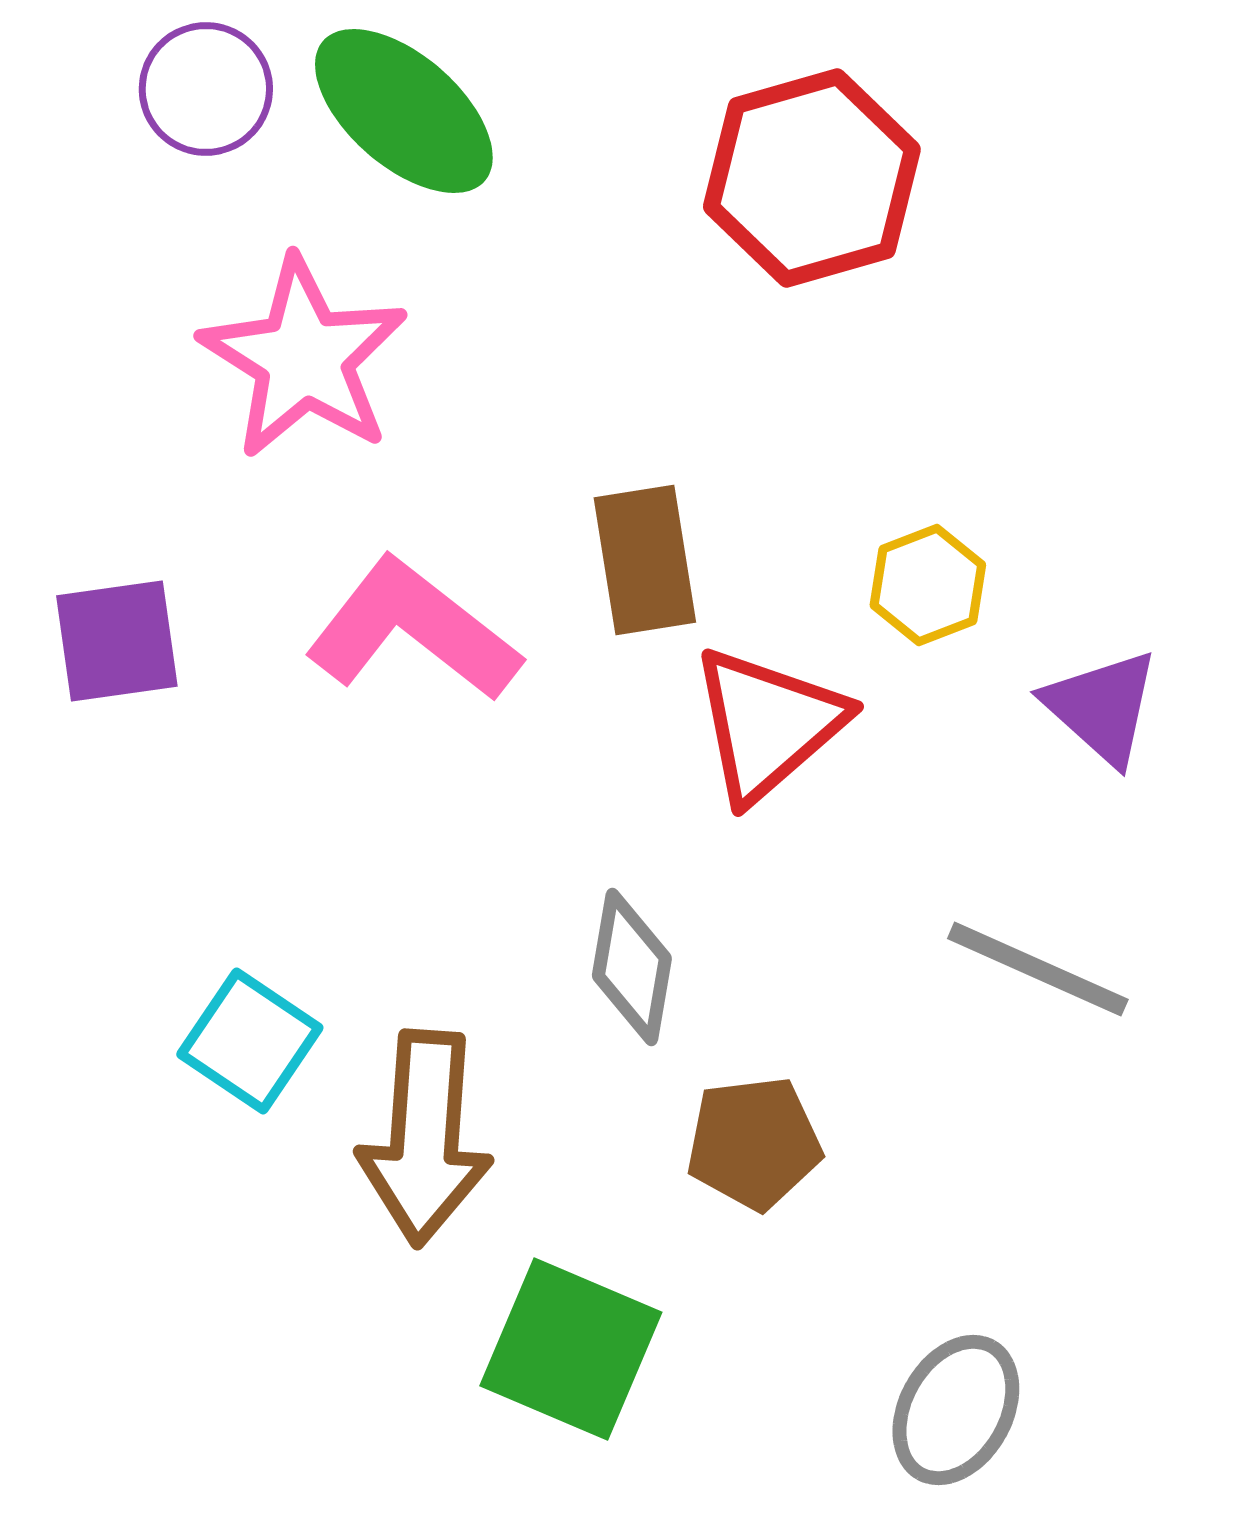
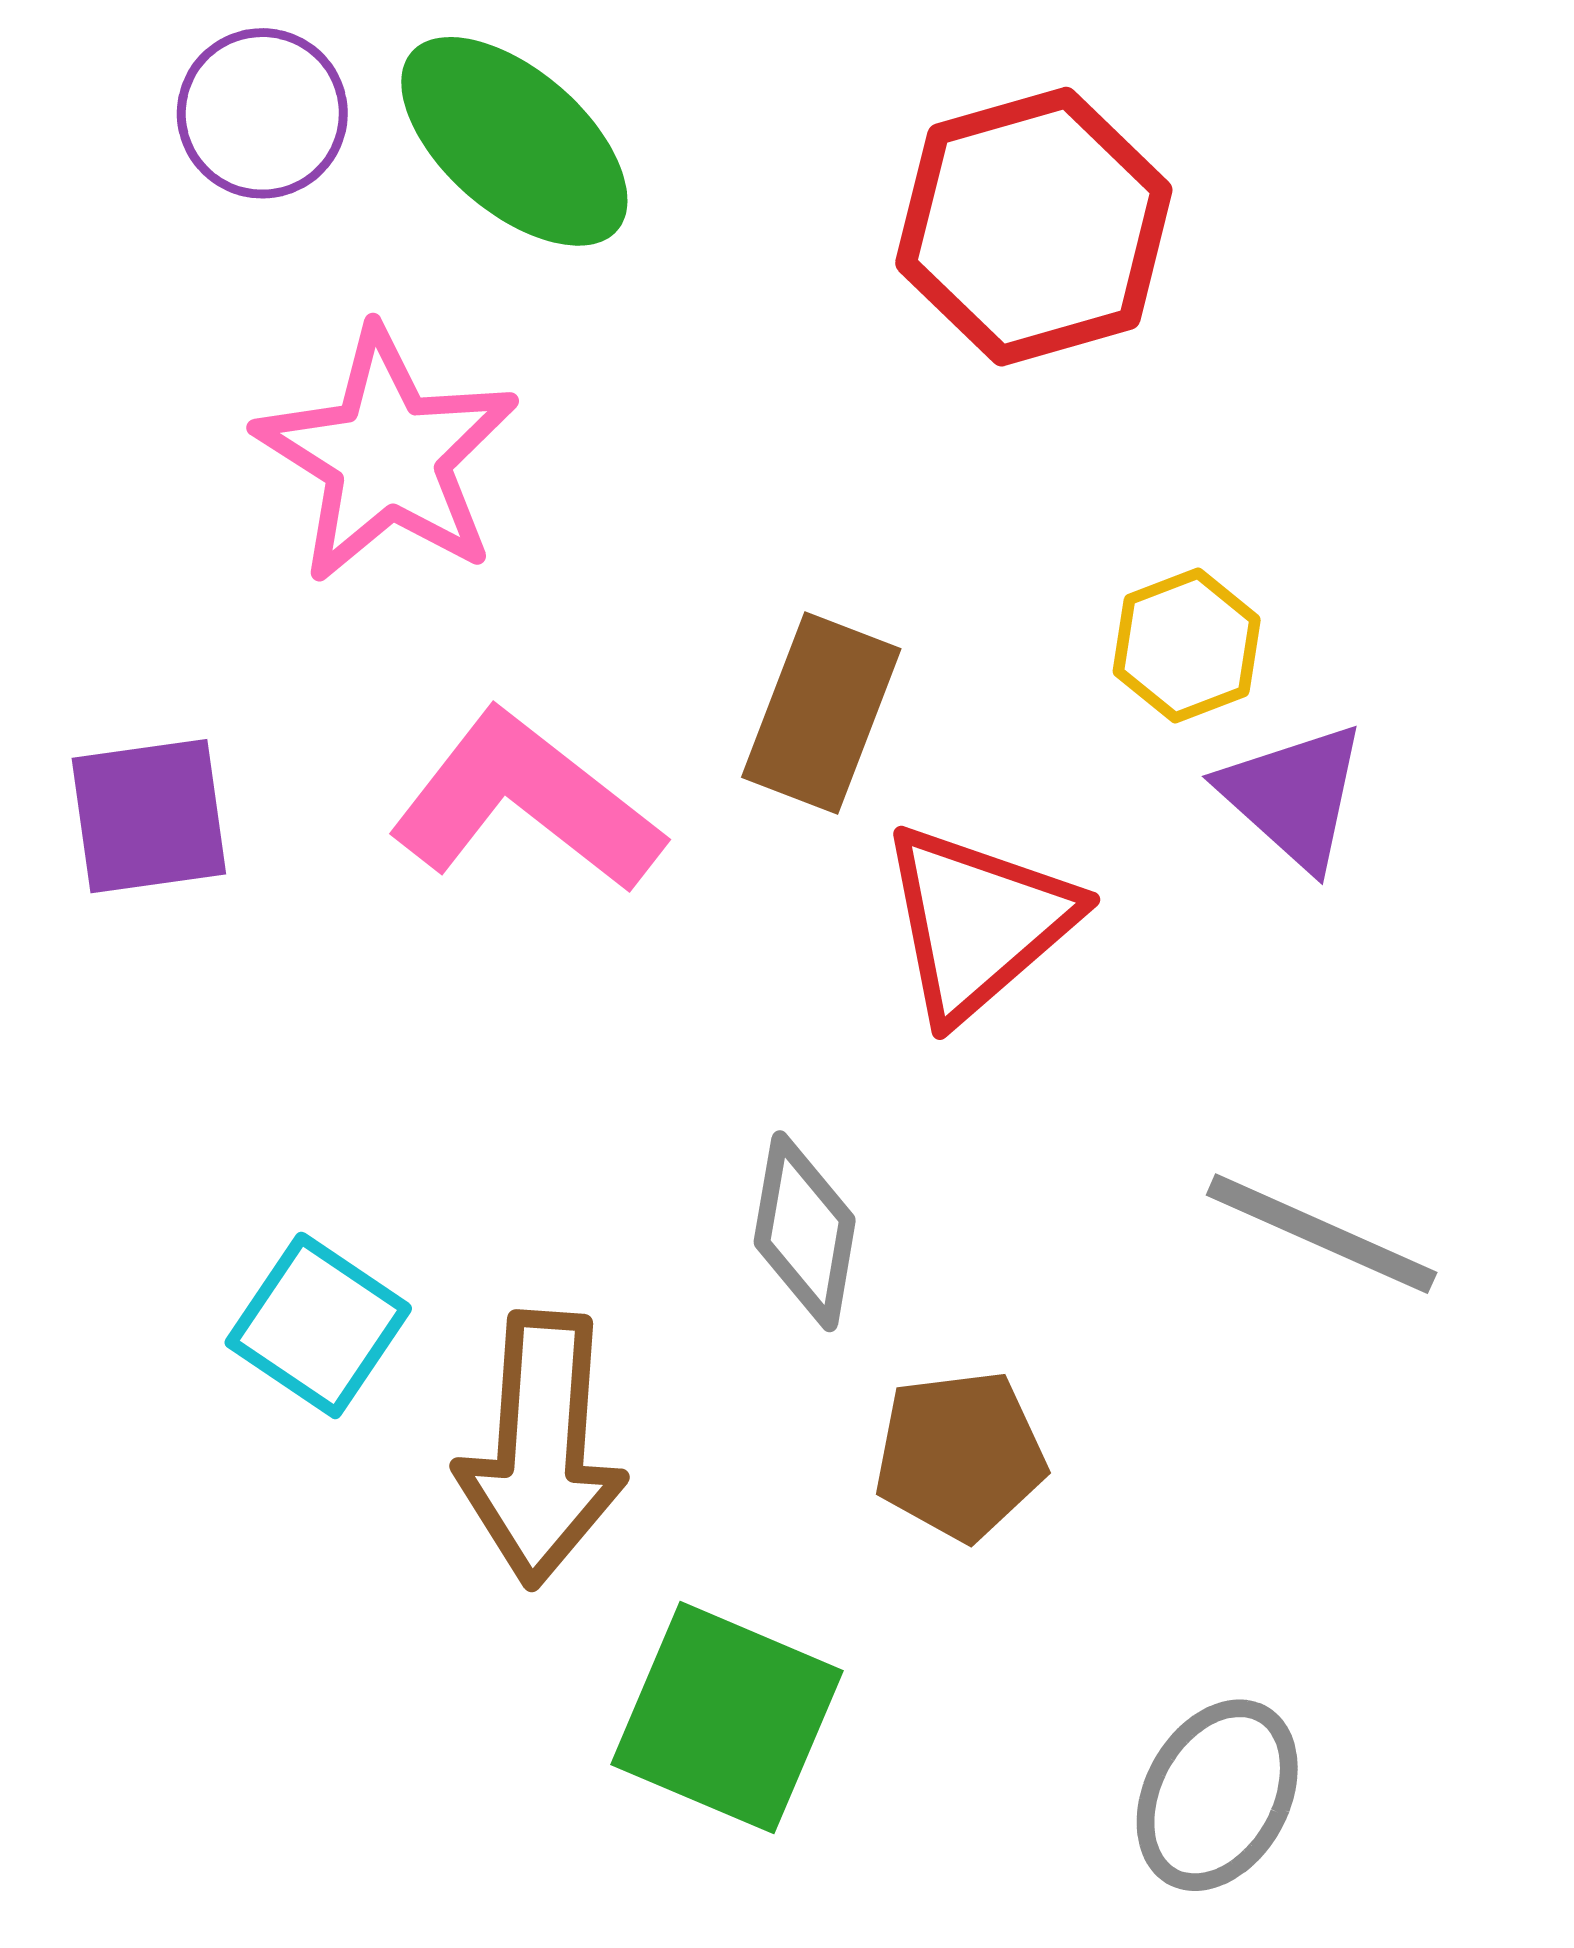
brown rectangle: (645, 560) -> (821, 713), turned 30
yellow hexagon: (928, 585) -> (1187, 646), moved
purple triangle: (1102, 707) -> (1294, 796), moved

